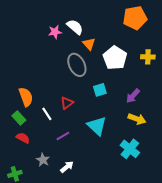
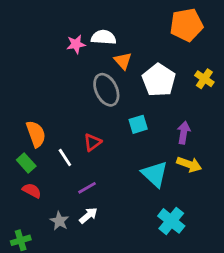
white semicircle: (75, 27) -> (104, 37), turned -36
yellow cross: (148, 57) -> (204, 79), turned 32
purple arrow: (133, 96) -> (184, 133), turned 147
cyan triangle: (97, 126) -> (155, 174), moved
cyan cross: (130, 149) -> (171, 221), moved
white arrow: (67, 167) -> (88, 215), moved

